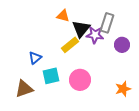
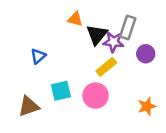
yellow rectangle: (70, 45) -> (106, 67), moved
blue triangle: (35, 58) -> (38, 56), moved

